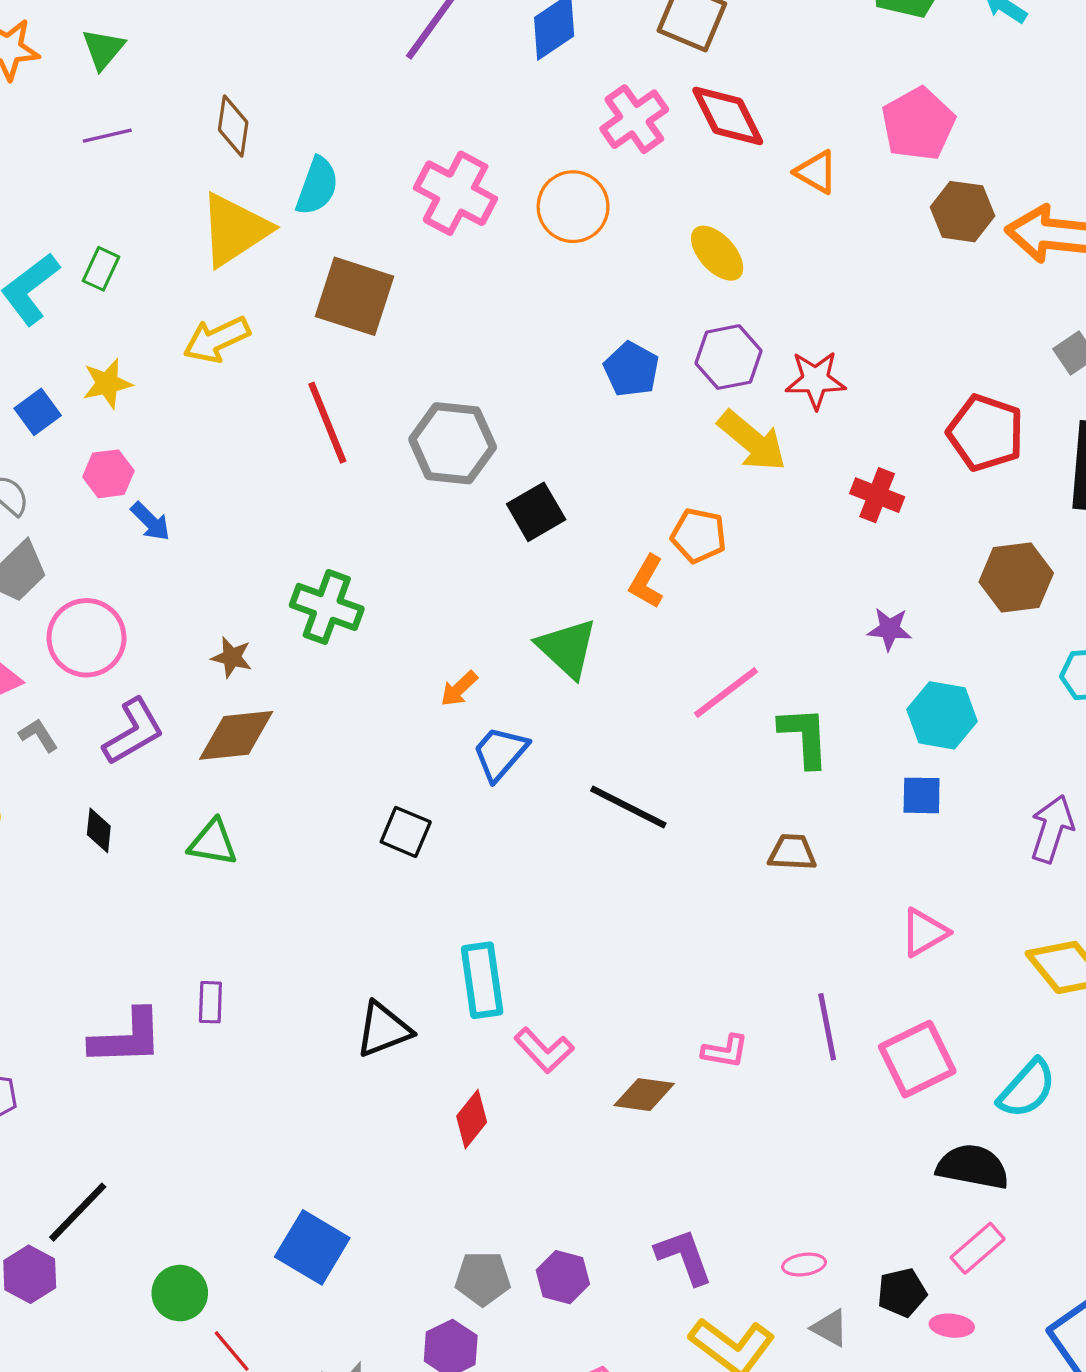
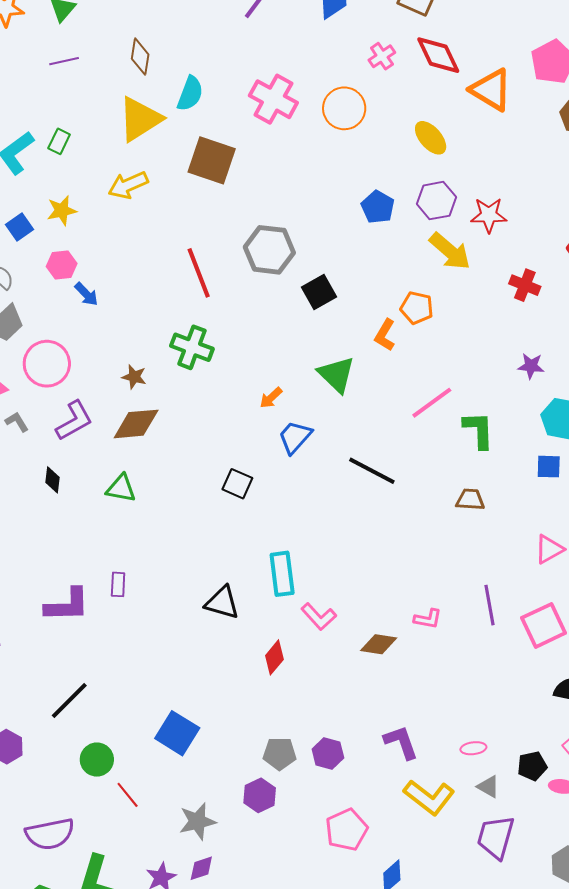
pink cross: (634, 119) -> (382, 56), size x0.7
orange triangle: (816, 172) -> (491, 90), size x1.6
red line: (327, 423) -> (199, 273), moved
black triangle: (384, 1029) -> (222, 603), turned 36
black line: (78, 1212) -> (69, 700), moved

